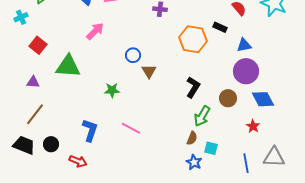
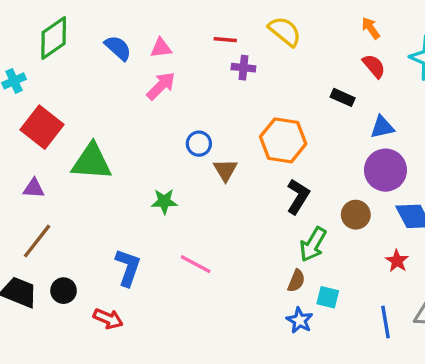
pink arrow: (95, 31) -> (161, 86), moved
orange hexagon: (193, 39) -> (283, 140), moved
red square: (38, 45) -> (42, 127), size x1.4

